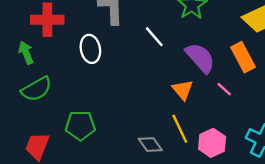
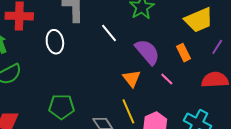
orange rectangle: (243, 57) -> (183, 53), size x0.7
green pentagon: (80, 125) -> (61, 107), moved

